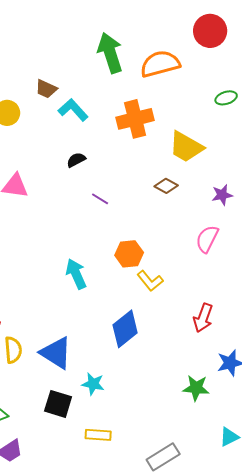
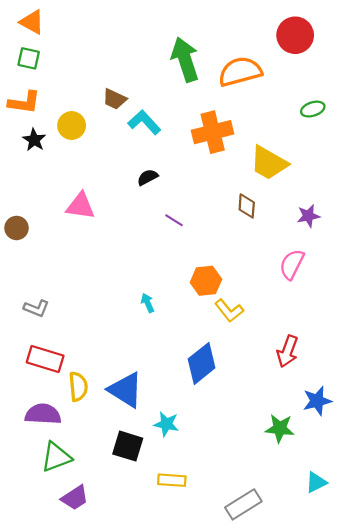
brown diamond: (166, 186) -> (247, 206), turned 65
cyan arrow: (76, 274) -> (148, 303), size x0.6

